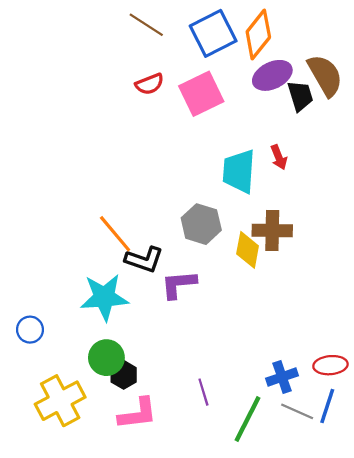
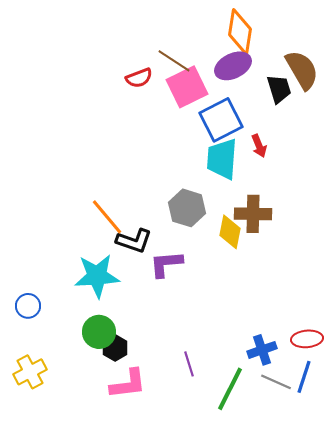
brown line: (146, 25) -> (174, 61), moved
blue square: (213, 33) -> (221, 120), moved
orange diamond: (258, 34) -> (240, 32), turned -30
purple ellipse: (272, 75) -> (233, 66), moved
yellow cross: (60, 401) -> (30, 372), moved, size x0.7

